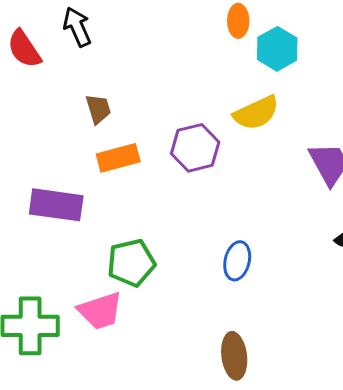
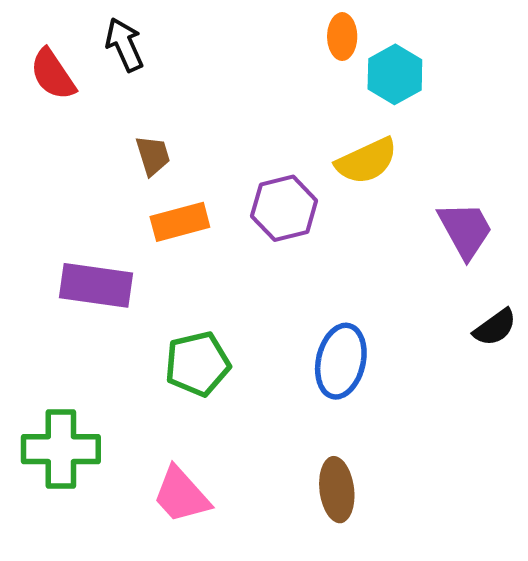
blue ellipse: (237, 261) -> (341, 361), size x1.4
pink trapezoid: (100, 311) -> (181, 495), moved, turned 66

